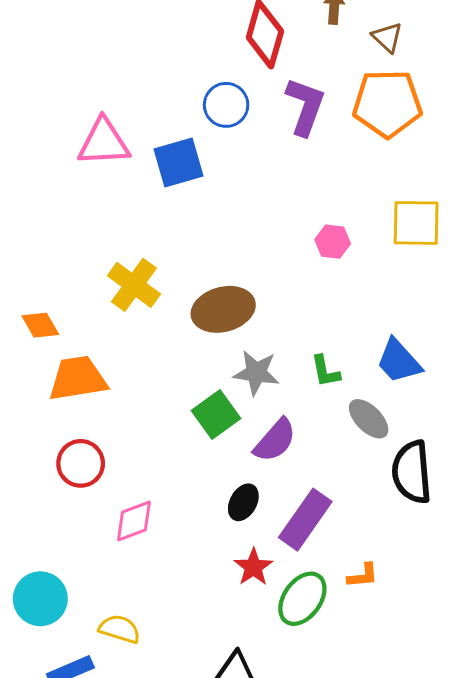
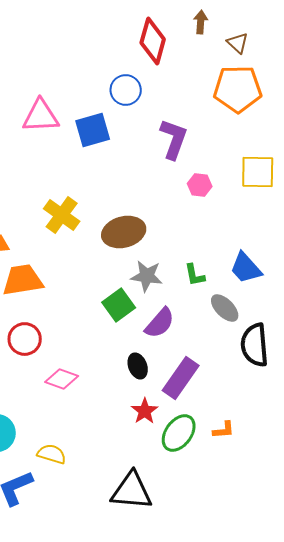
purple L-shape: (305, 106) -> (174, 139), moved
black ellipse: (243, 502) -> (138, 366), turned -50
pink diamond: (134, 521) -> (62, 379), turned 40
orange L-shape: (363, 576) -> (224, 430), moved

